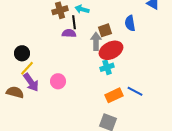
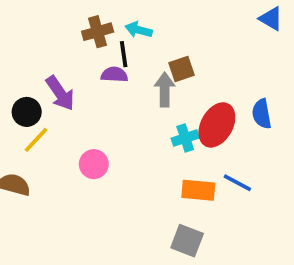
blue semicircle: (130, 23) -> (262, 114), moved
red ellipse: (111, 50) -> (217, 125), moved, turned -35
purple arrow: (31, 82) -> (60, 93), moved
orange rectangle: (114, 95) -> (198, 190), turned 30

